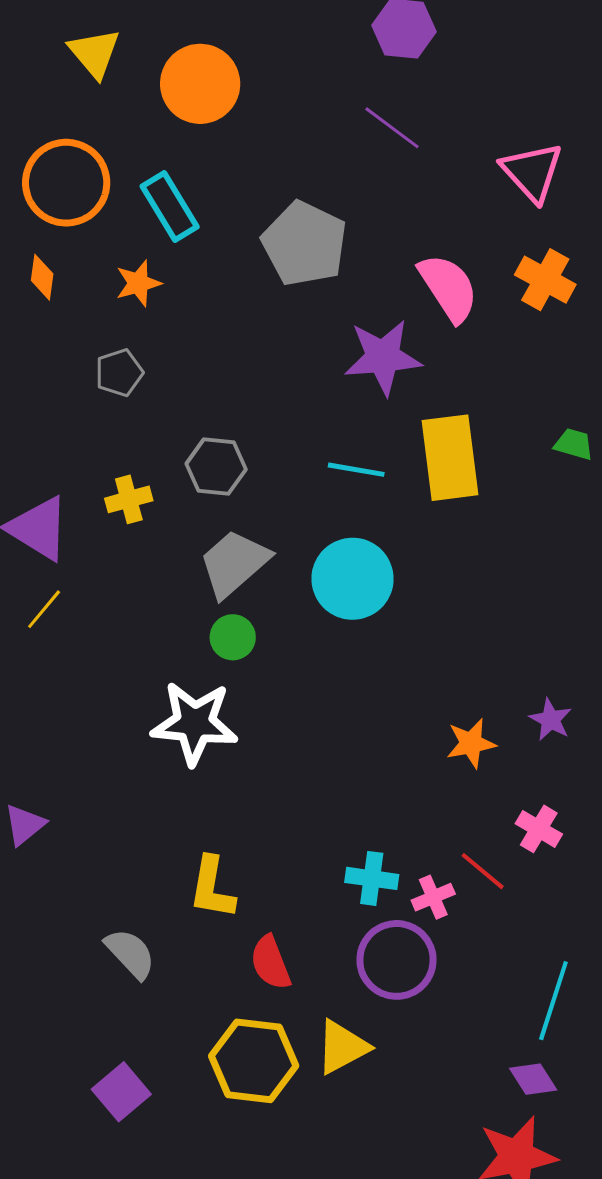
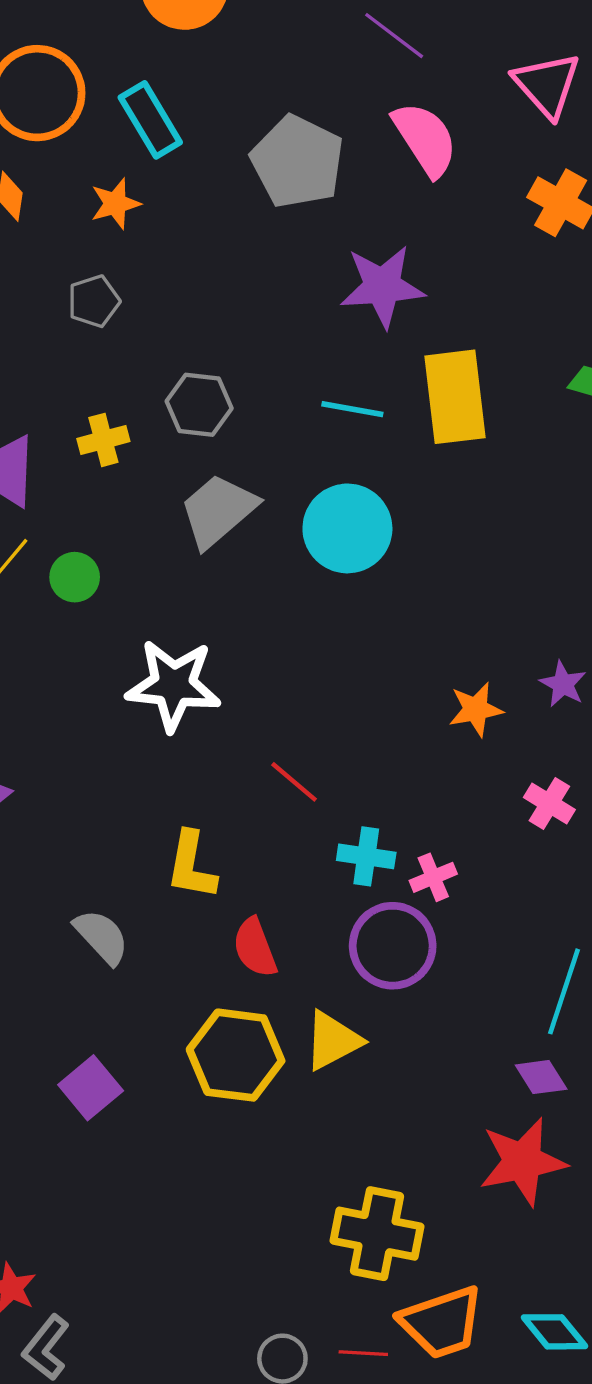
pink semicircle: (448, 288) -> (425, 139), moved
green circle: (233, 637) -> (75, 577), moved
red line: (483, 871) -> (294, 782), moved

